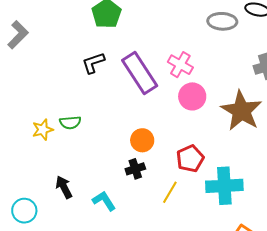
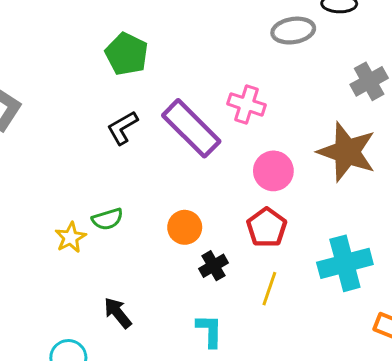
pink circle: (192, 96) -> (273, 171), moved
orange circle: (142, 140) -> (185, 227), moved
red pentagon: (190, 158) -> (267, 227), moved
cyan L-shape: (104, 201) -> (209, 331), moved, turned 45

